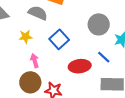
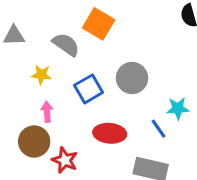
gray circle: (99, 24) -> (132, 78), moved
blue line: (104, 57) -> (158, 129), moved

